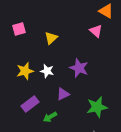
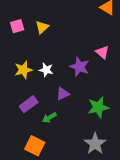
pink triangle: (96, 31) -> (102, 52), moved
yellow triangle: (51, 38) -> (42, 27), moved

